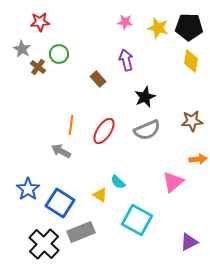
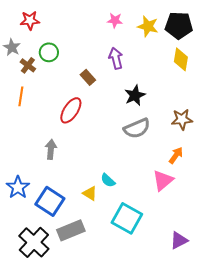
orange line: (71, 125) -> (21, 96), moved
red ellipse: (104, 131) -> (71, 110), moved
gray arrow: (61, 151) -> (51, 149), turned 66
orange arrow: (198, 159) -> (176, 155), moved, turned -48

